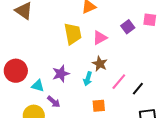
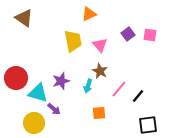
pink square: (150, 20) -> (150, 35), moved
pink triangle: (100, 38) -> (100, 45), turned -42
cyan triangle: (38, 86) -> (38, 93), size x1.5

